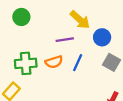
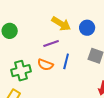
blue circle: (102, 37) -> (87, 28), moved
orange semicircle: (54, 62) -> (45, 65), turned 49

